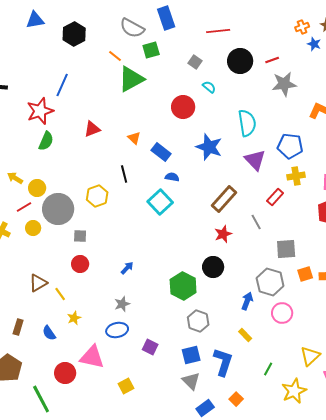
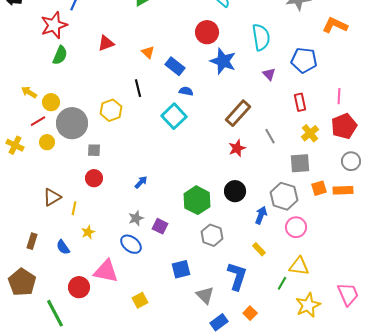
red circle: (183, 107) -> (207, 32), moved
purple triangle: (255, 160) -> (269, 74), size x0.6
yellow cross: (296, 176) -> (310, 133), moved, turned -30
red rectangle: (275, 197) -> (300, 102), moved, turned -54
black circle: (213, 267) -> (235, 191), moved
yellow line: (60, 294) -> (74, 208), turned 48
blue ellipse: (117, 330) -> (131, 244), turned 50
purple square: (150, 347) -> (160, 226), moved
blue square: (191, 355) -> (181, 269), moved
yellow triangle: (310, 356) -> (299, 266), moved, turned 50

